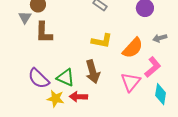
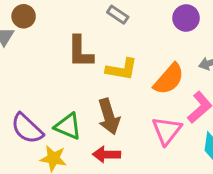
brown L-shape: (44, 32) -> (80, 52), moved
red arrow: (78, 97) -> (106, 154), moved

